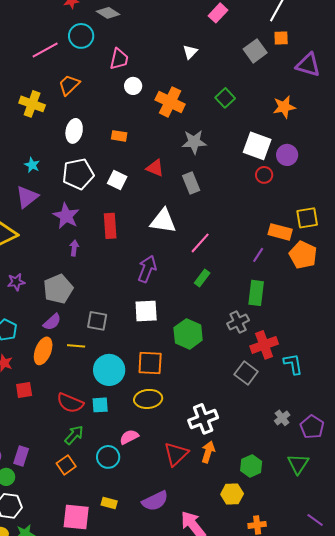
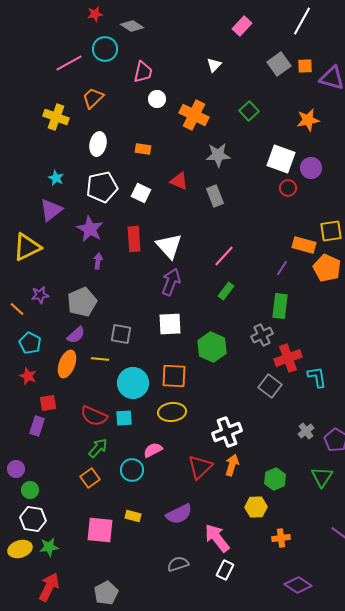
orange square: (281, 38) -> (305, 66), moved
white triangle: (163, 221) -> (169, 246), moved, turned 40
purple rectangle: (21, 456) -> (37, 426), moved

